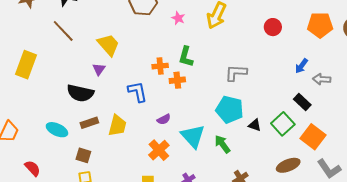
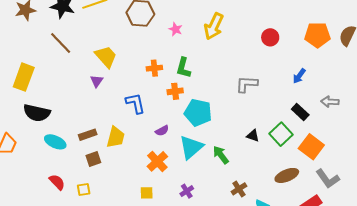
orange cross: (160, 66) -> (154, 68), moved
gray L-shape: (236, 73) -> (247, 84), moved
gray arrow: (322, 79) -> (330, 102), moved
black semicircle: (80, 93) -> (37, 113), moved
cyan pentagon: (230, 109) -> (198, 113), moved
cyan triangle: (193, 136) -> (191, 147), turned 32
brown square: (83, 155) -> (93, 159), moved, turned -35
red semicircle: (33, 168) -> (57, 182), moved

